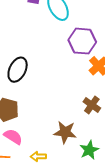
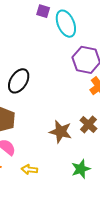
brown star: (65, 132) -> (61, 132), moved

